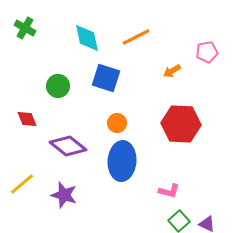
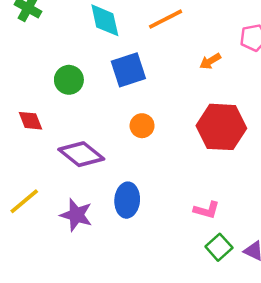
blue square: (106, 78) -> (128, 70), turned -36
blue ellipse: (122, 161) -> (127, 200), moved, size x0.7

